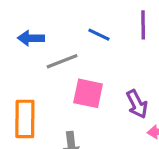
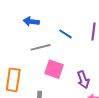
blue arrow: (31, 38) -> (31, 22), moved

